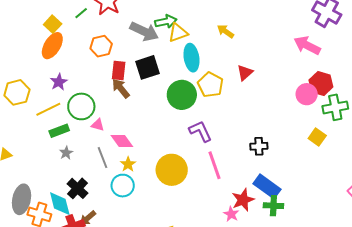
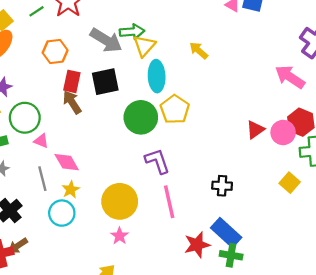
yellow triangle: (178, 33) -> (144, 46), turned -35
red triangle: (245, 73) -> (255, 130), moved
pink star: (231, 214) -> (120, 236), moved

